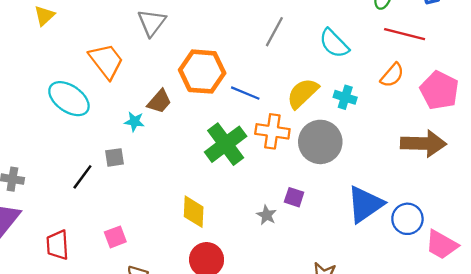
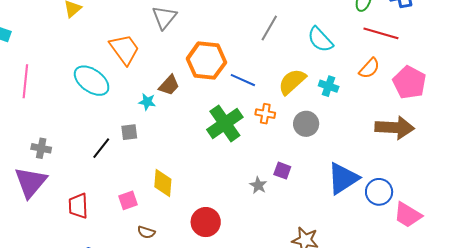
orange cross: (272, 131) -> (265, 114), size x0.7
gray circle: (320, 142) -> (306, 124), size x0.7
yellow diamond: (194, 212) -> (163, 183), moved

